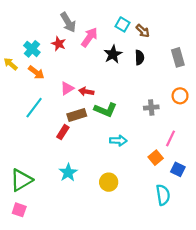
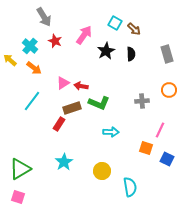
gray arrow: (68, 22) -> (44, 17), moved
orange square: (156, 158) -> (146, 148), turned -32
cyan semicircle: (163, 195) -> (130, 187), moved

